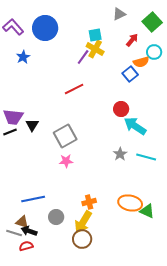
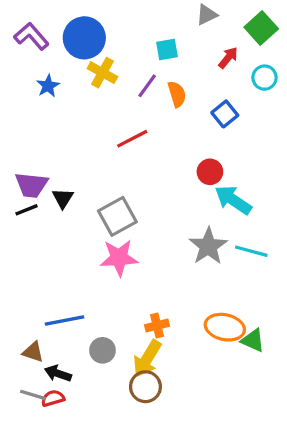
yellow cross: (95, 49) -> (102, 73), moved
orange semicircle: (141, 62) -> (177, 94), moved, turned -91
gray star: (120, 154) -> (208, 246), size x1.6
pink star: (66, 161) -> (119, 258), size x1.6
brown triangle: (22, 222) -> (33, 352), moved
gray line: (14, 233) -> (33, 395), moved

